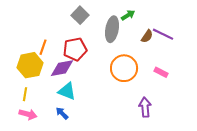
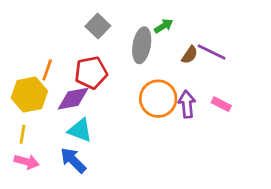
pink rectangle: (161, 72) -> (221, 104), moved
purple arrow: (145, 107) -> (187, 104), moved
blue arrow: (62, 113) -> (73, 160), size x1.5

